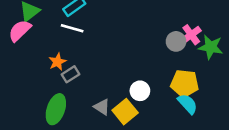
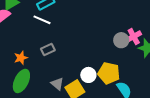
orange star: (57, 62) -> (21, 58), moved
gray rectangle: (70, 74) -> (48, 50), moved
yellow pentagon: (185, 83) -> (109, 73), moved

